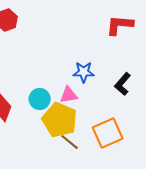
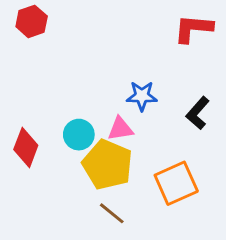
brown line: (70, 142) -> (112, 213), moved

